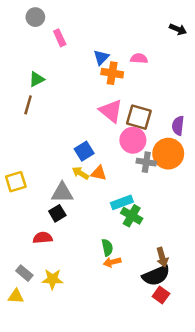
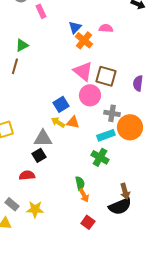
orange cross: (112, 73) -> (84, 40), turned 30
pink circle: (133, 140) -> (90, 95), moved
orange circle: (168, 154) -> (130, 127), moved
cyan rectangle: (122, 202) -> (106, 135), moved
orange arrow: (112, 262) -> (84, 195), turned -104
red square: (161, 295) -> (88, 222), moved

